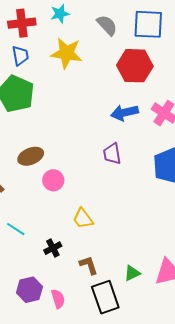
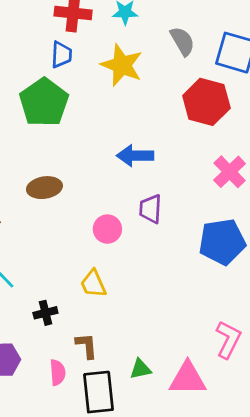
blue arrow: (124, 113) -> (135, 156), moved
pink circle: (53, 180) -> (107, 229), moved
pink semicircle: (58, 299) -> (58, 372), moved

